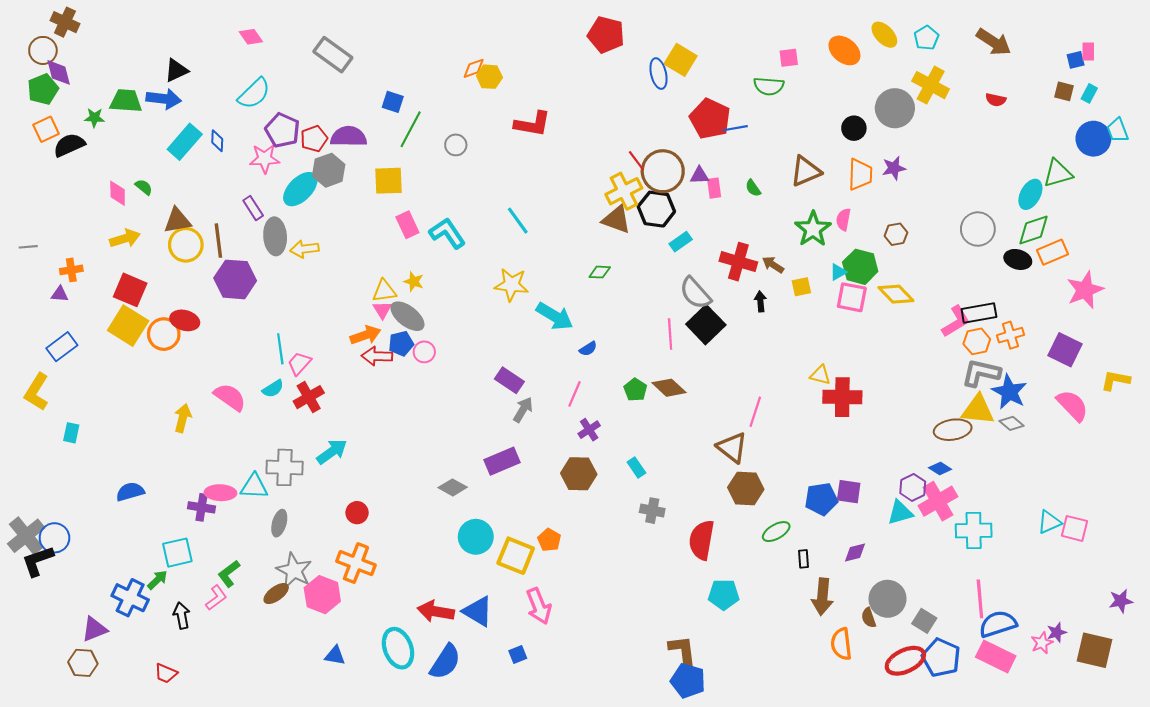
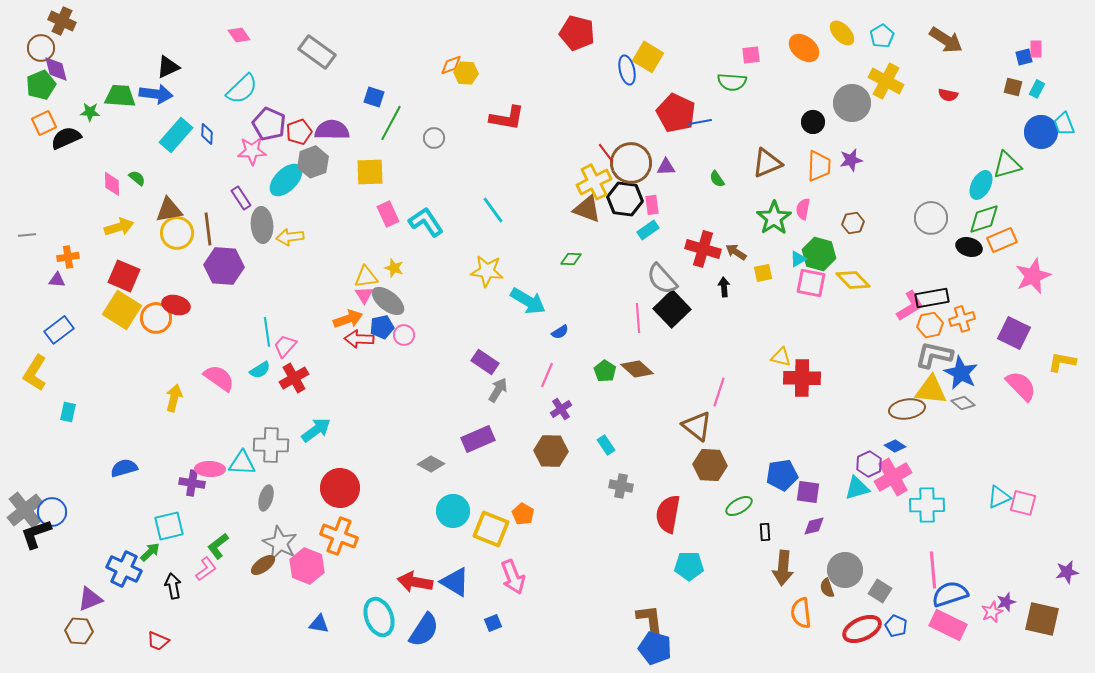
pink rectangle: (714, 188) -> (652, 205), moved
purple square: (849, 492) -> (808, 492), moved
red circle: (357, 513) -> (340, 488), size x1.8
blue pentagon: (941, 658) -> (896, 626), size x0.6

